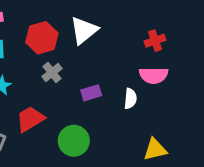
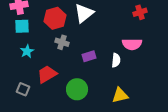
red cross: (155, 41) -> (140, 12), moved
gray cross: (52, 73) -> (62, 42), turned -32
yellow triangle: (155, 149) -> (120, 95), moved

